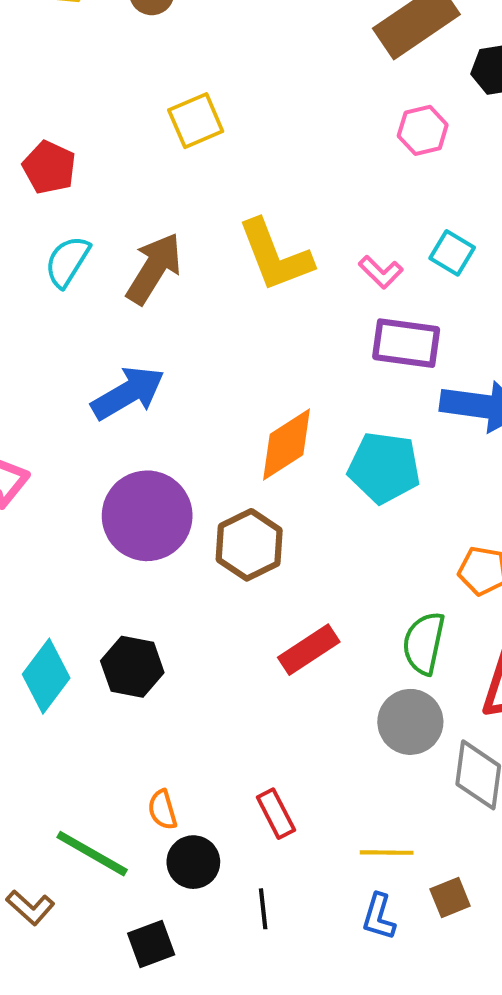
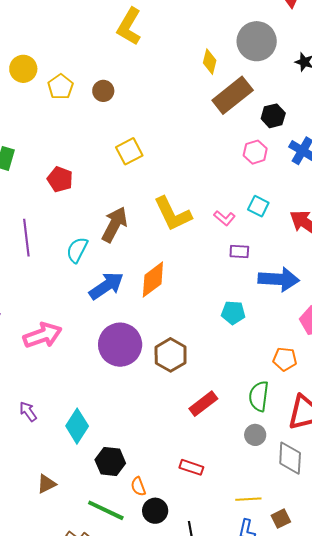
pink hexagon: (423, 130) -> (255, 152), moved
cyan semicircle: (67, 261) -> (77, 250), moved
purple rectangle: (406, 343) -> (239, 252), size x0.6
orange diamond: (286, 445) -> (153, 279), moved
cyan pentagon: (384, 468) -> (233, 313), size x0.7
black hexagon: (132, 667) -> (110, 461), moved
gray circle: (410, 722) -> (255, 435), size x0.7
red rectangle: (276, 814) -> (191, 467), moved, turned -40

